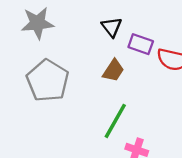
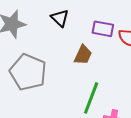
black triangle: (112, 27) -> (60, 18), moved

